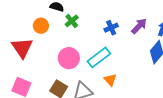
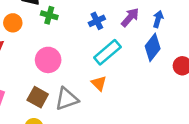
green cross: (72, 21) -> (49, 15), turned -32
cyan rectangle: (99, 57) -> (107, 52), moved

